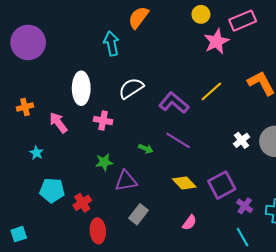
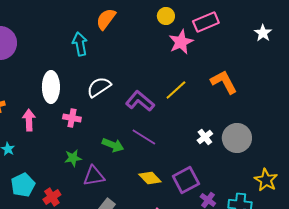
pink arrow: (58, 123) -> (29, 120), turned 35
green arrow: (146, 149) -> (113, 145), size x1.5
cyan pentagon: (52, 190) -> (23, 185), turned -30

